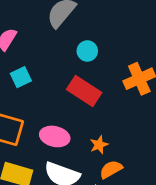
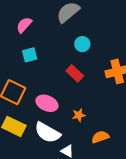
red rectangle: (84, 91) -> (75, 73), size x0.7
orange semicircle: (111, 169) -> (100, 137), moved

